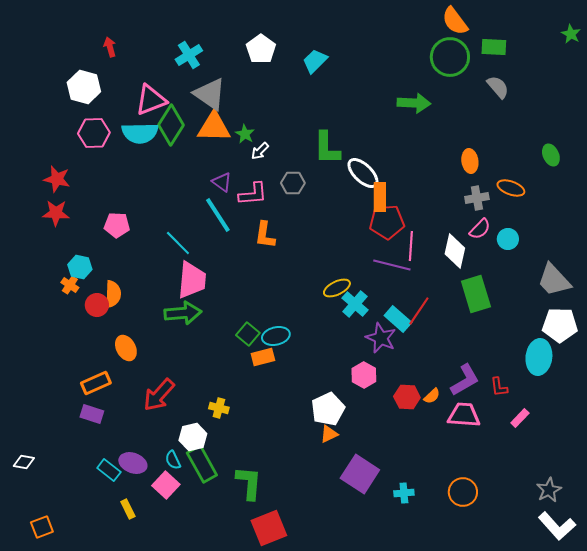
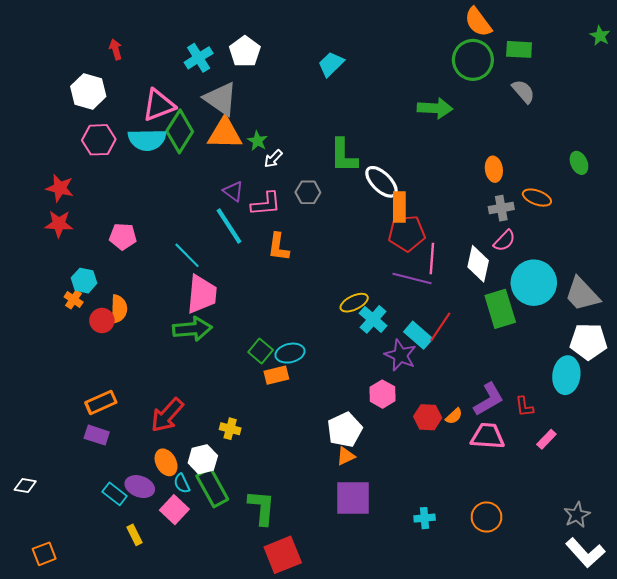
white pentagon: (261, 49) -> (245, 51), moved
cyan circle: (508, 239) -> (534, 283), moved, size x2.0
orange ellipse: (126, 348) -> (166, 462), moved
purple square: (360, 474) -> (353, 498), moved, turned -33

